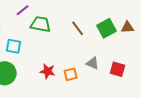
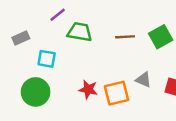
brown line: (78, 28) -> (125, 37), turned -56
orange square: (71, 74) -> (116, 93), size x1.5

